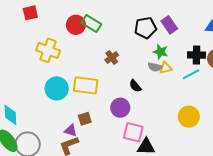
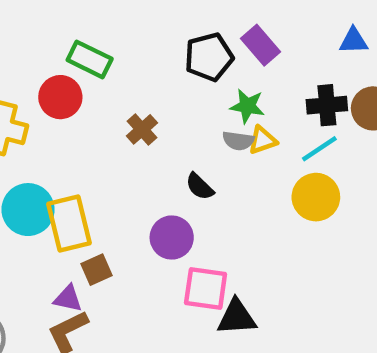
red circle: (76, 25) -> (60, 97), moved
yellow rectangle: (86, 85) -> (69, 224), moved, turned 75
yellow circle: (189, 117) -> (316, 197), moved

